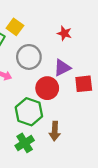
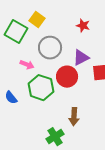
green hexagon: (29, 112) -> (41, 88), moved
green cross: (25, 143) -> (55, 137), moved

